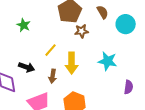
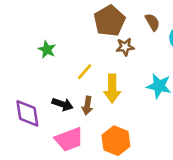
green star: (24, 25) -> (47, 50), moved
black arrow: (27, 67) -> (63, 104), moved

